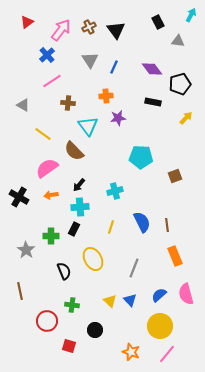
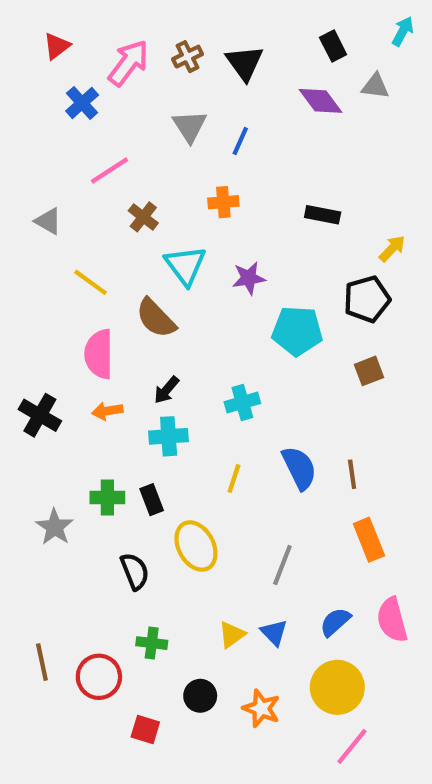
blue cross: (47, 55) -> (82, 103), moved
purple diamond: (152, 69) -> (320, 101), moved
black pentagon: (180, 84) -> (367, 299), moved
brown cross: (68, 103) -> (143, 217), turned 32
purple star: (118, 118) -> (249, 278), moved
pink semicircle: (47, 168) -> (99, 354), turned -55
black rectangle: (74, 229) -> (152, 500), moved, turned -48
brown line: (20, 291) -> (42, 662), moved
yellow triangle: (110, 301) -> (232, 635), turned 40
orange star: (131, 352) -> (261, 708), moved

